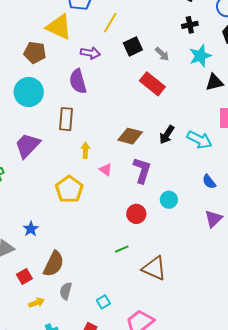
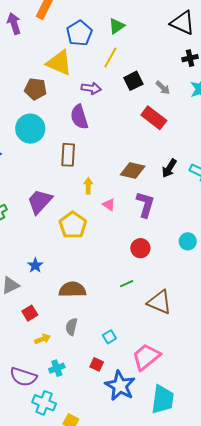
purple trapezoid: (27, 145) -> (40, 201), moved
cyan circle: (169, 200) -> (188, 241), moved
brown semicircle: (54, 264) -> (72, 290), moved, turned -116

